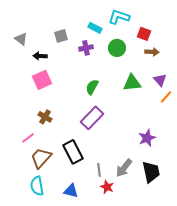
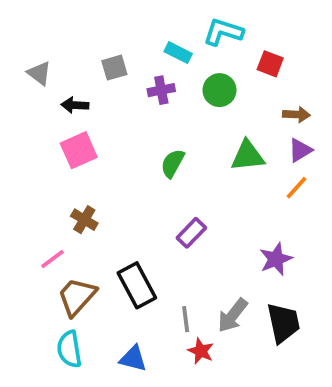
brown arrow: (152, 52) -> (296, 115), moved
purple triangle: (160, 80) -> (300, 150), turned 40
orange line: (166, 97) -> (296, 188), moved
purple rectangle: (92, 118) -> (191, 233), moved, size x0.7

